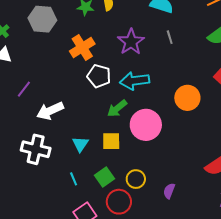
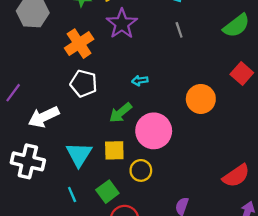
purple star: (131, 42) -> (122, 24), moved
white pentagon: (99, 76) -> (84, 83), moved
cyan arrow: (135, 81) -> (140, 81), size x0.5
cyan triangle: (80, 144) -> (79, 154), size x1.4
yellow circle: (136, 179) -> (141, 170), moved

